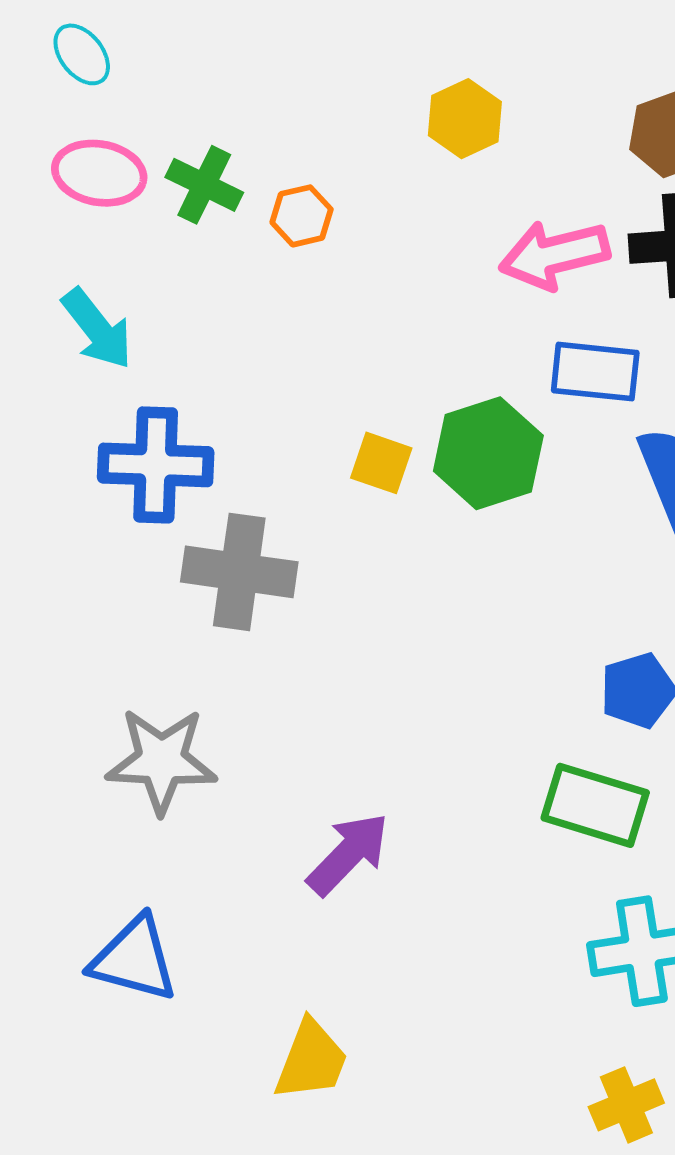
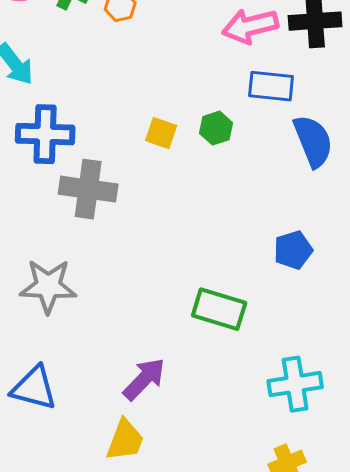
green hexagon: (488, 453) -> (216, 128), size x0.6
green rectangle: (595, 805) -> (219, 309), moved
purple arrow: (348, 854) -> (144, 379), moved

